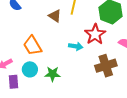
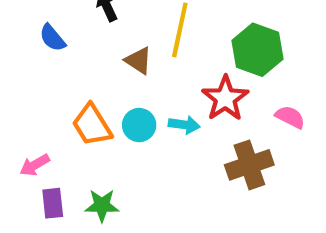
cyan circle: (30, 69) -> (139, 125), moved
green star: (53, 74) -> (102, 205), moved

